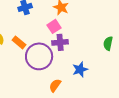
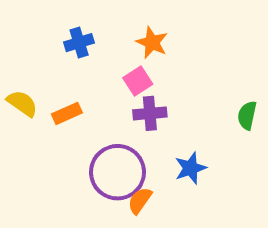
orange rectangle: (19, 42) -> (67, 113), turned -64
purple circle: (39, 56) -> (117, 172), moved

